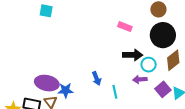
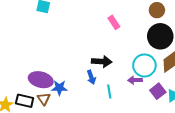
pink rectangle: (125, 27) -> (114, 22), moved, turned 32
black arrow: (133, 55) -> (102, 61), moved
cyan circle: (149, 65) -> (144, 65), size x1.5

